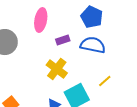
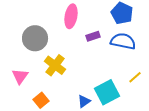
yellow cross: (57, 69) -> (55, 65), moved

